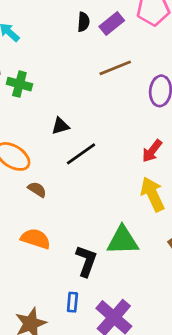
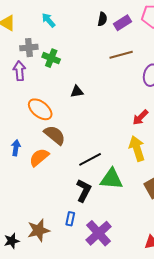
black line: (81, 154) -> (90, 159), moved
brown semicircle: (37, 189) -> (55, 135), size x1.6
orange semicircle: (36, 239) -> (39, 157), moved, turned -65

